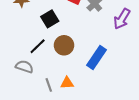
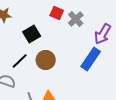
blue rectangle: (96, 57) -> (91, 59), moved

